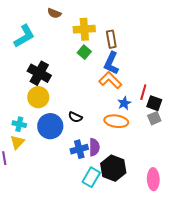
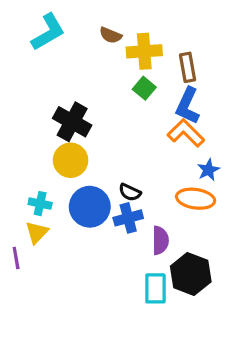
brown semicircle: (54, 13) -> (111, 35), moved
cyan L-shape: (24, 36) -> (48, 32), moved
blue cross: (79, 149) -> (128, 218), moved
cyan rectangle: (91, 177) -> (155, 288), turned -30

